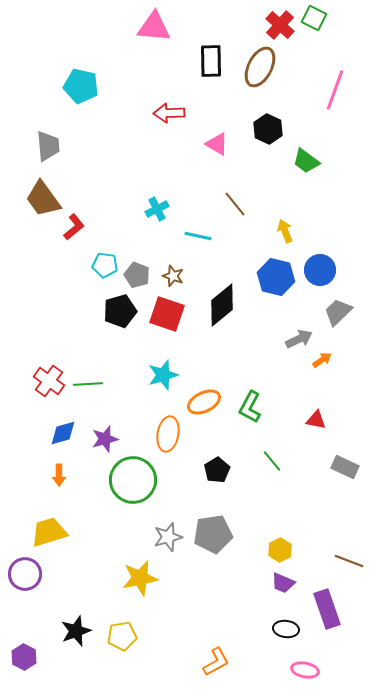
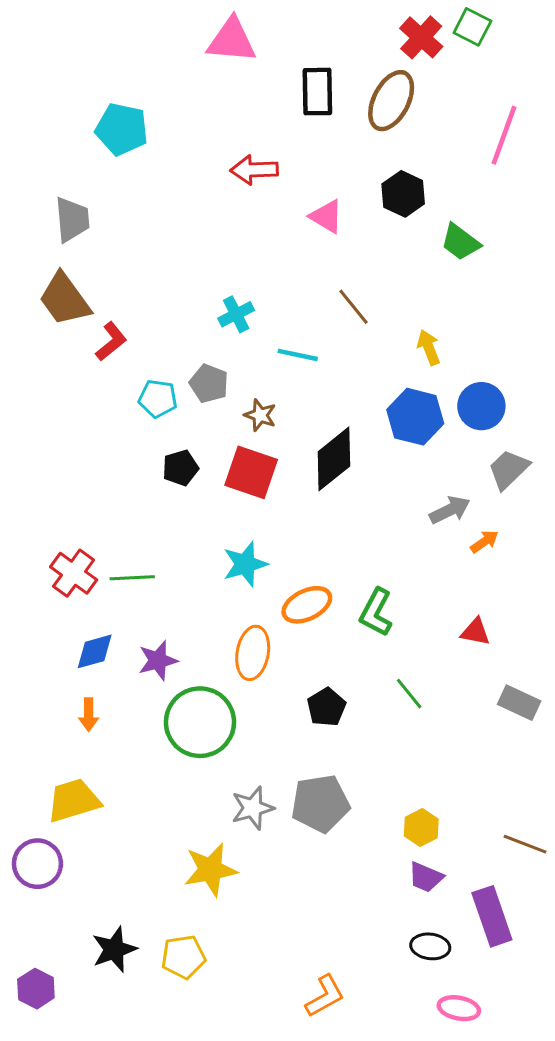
gray pentagon: (137, 275) -> (209, 384), moved
black pentagon: (120, 311) -> (180, 468), size x0.7

